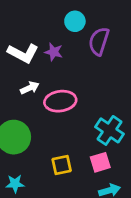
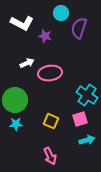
white L-shape: (23, 53) -> (22, 23), moved
yellow square: (62, 165) -> (51, 121), turned 35
cyan star: (15, 184) -> (16, 124), moved

